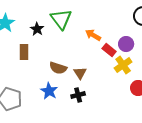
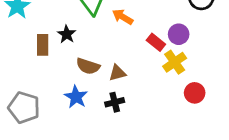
black star: (37, 29) -> (67, 34), moved
orange arrow: (93, 35) -> (123, 17), moved
brown triangle: (80, 73) -> (117, 73), turned 48

